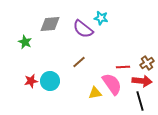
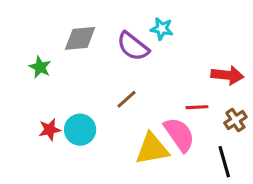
brown cross: (147, 63) -> (235, 120), moved
red arrow: (142, 81) -> (227, 75), moved
yellow triangle: (95, 93) -> (152, 149), size x1.6

